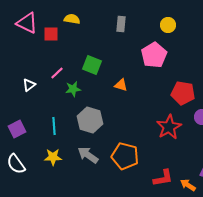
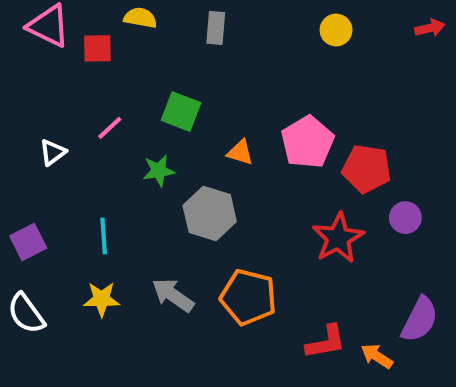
gray rectangle: (121, 24) -> (216, 28), moved
pink pentagon: (154, 55) -> (308, 142), moved
green star: (73, 89) -> (159, 171), moved
gray hexagon: (90, 120) -> (210, 214), moved

